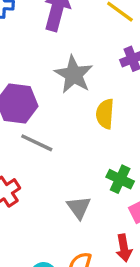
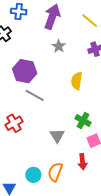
gray star: (74, 75) -> (59, 46), moved, size x0.6

